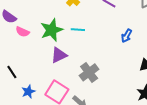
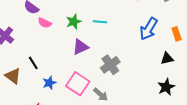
green star: (52, 30) -> (74, 22), size x0.7
blue arrow: (127, 36) -> (149, 29), size x1.6

